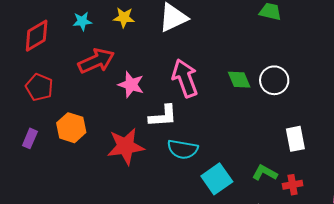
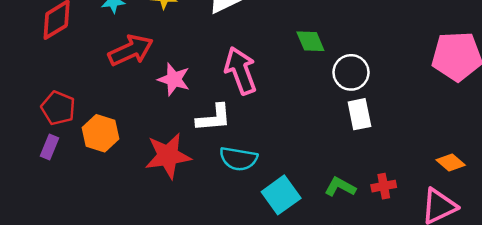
green diamond: (239, 80) -> (310, 41), moved
red pentagon: (39, 87) -> (58, 108), moved
white rectangle: (295, 139) -> (359, 114), moved
red cross: (293, 185) -> (384, 186), moved

